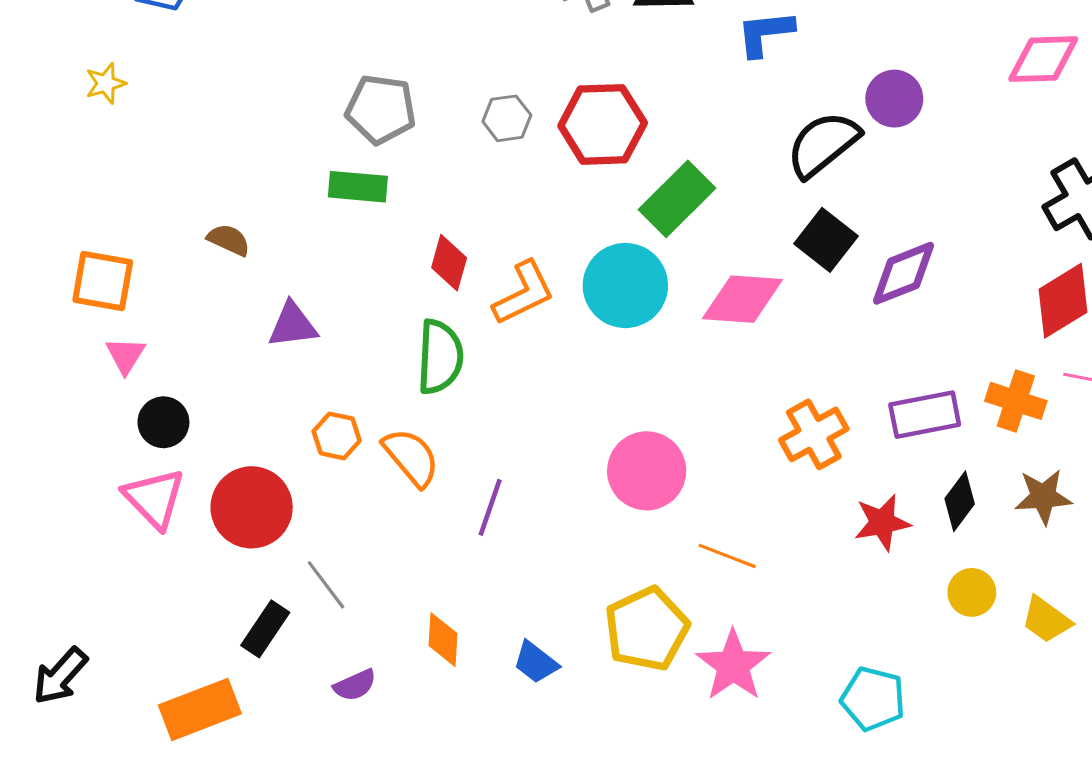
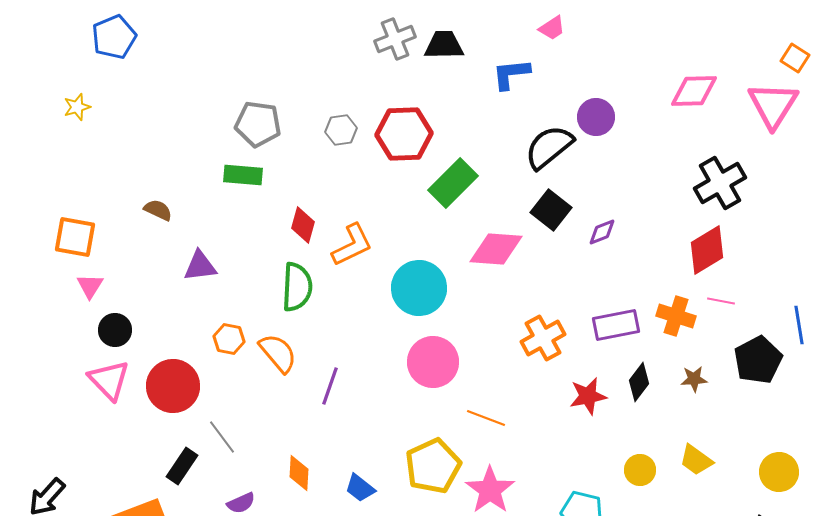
purple diamond: (903, 273) -> (602, 232), size x0.6
cyan circle: (625, 285) -> (419, 288), moved
brown star: (1043, 497) -> (694, 379), size x0.7
yellow circle: (972, 592) -> (640, 470), moved

